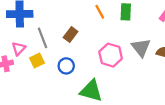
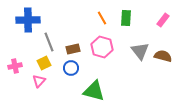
brown rectangle: (71, 35) -> (73, 49), moved, turned 40
pink triangle: (19, 49) -> (39, 81), moved
pink hexagon: (111, 55) -> (102, 47), moved

